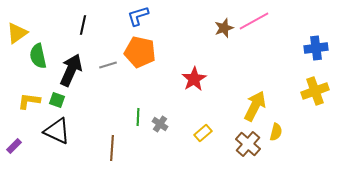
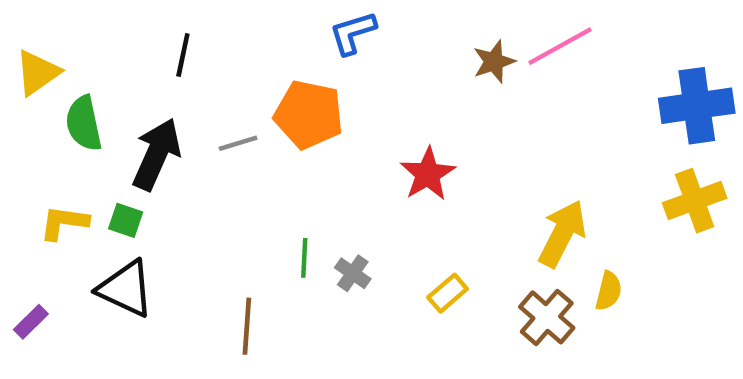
blue L-shape: (138, 16) -> (353, 33), moved
blue cross: (316, 48) -> (697, 106), size x1.4

